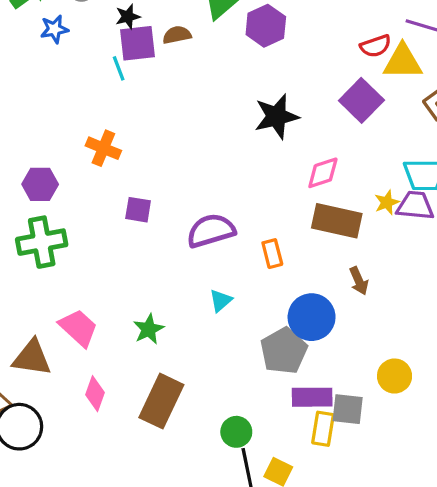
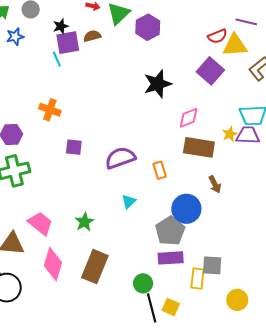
yellow circle: (395, 376) -> (237, 300), moved
pink diamond: (95, 394) -> (53, 264), size x1.5
purple rectangle: (312, 397) -> (171, 258), moved

